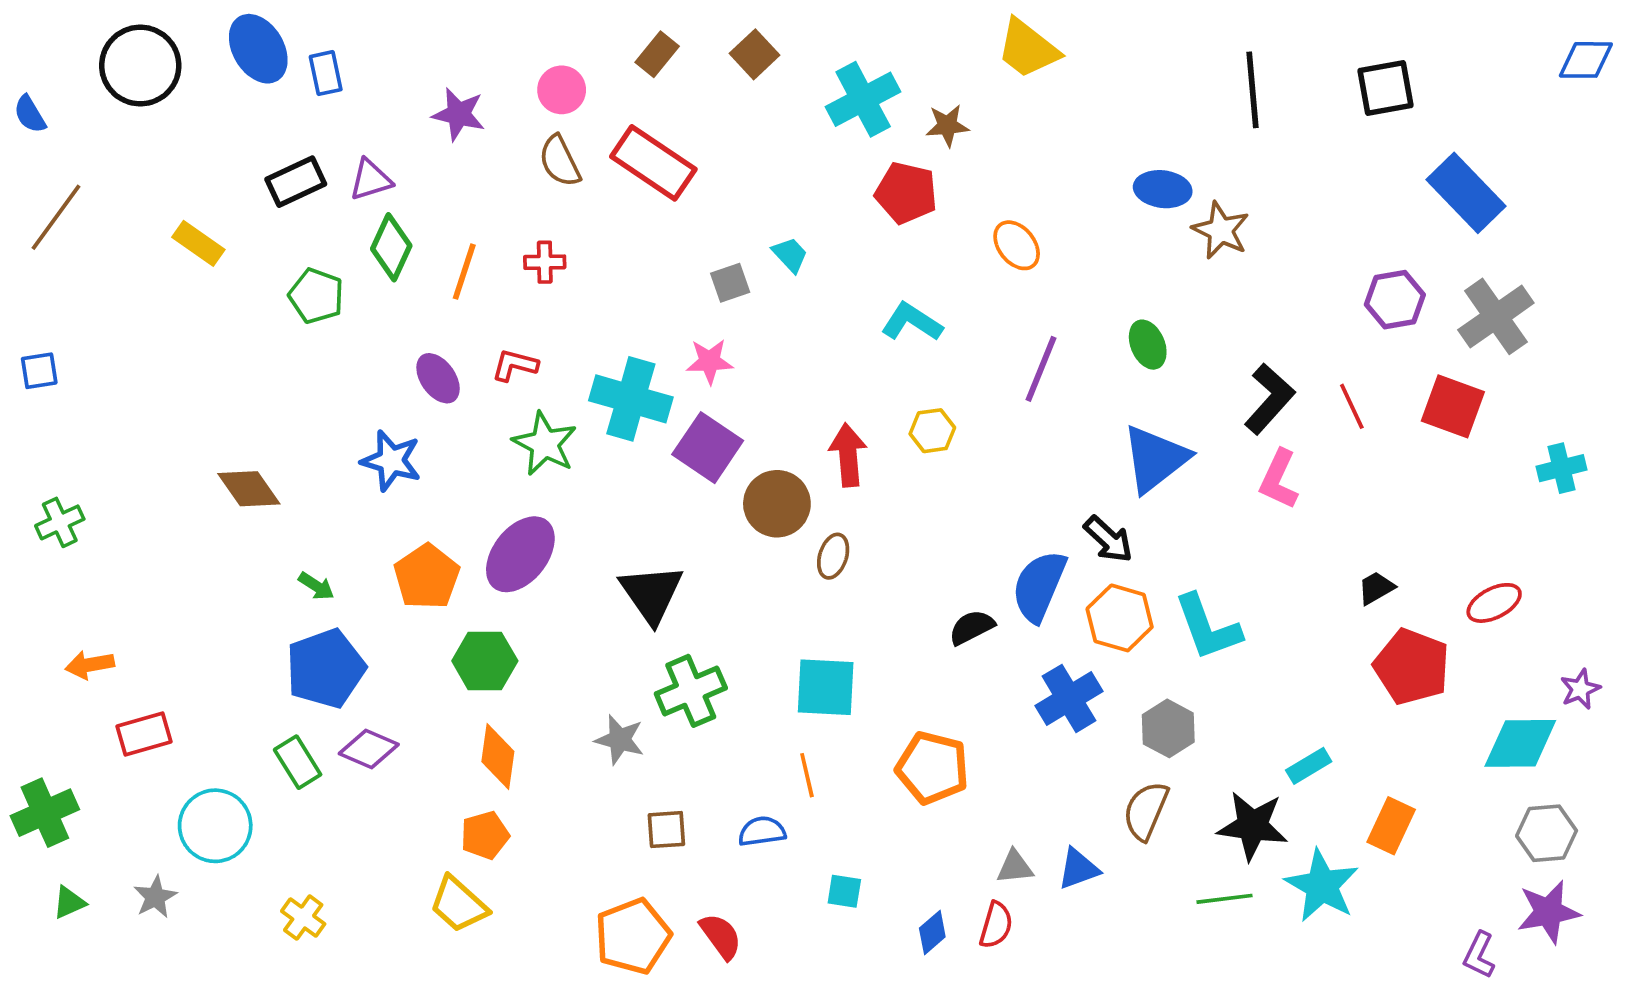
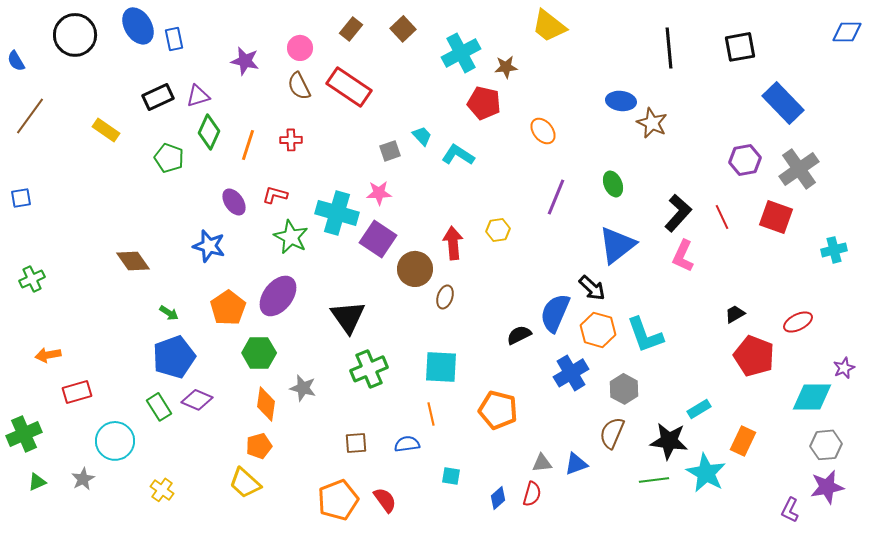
cyan L-shape: (912, 322) -> (458, 155), moved
gray star: (620, 740) -> (303, 388), moved

